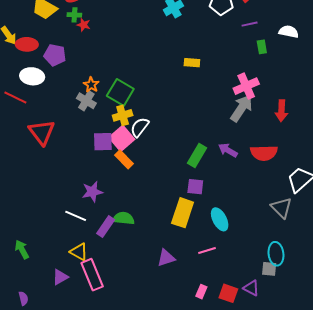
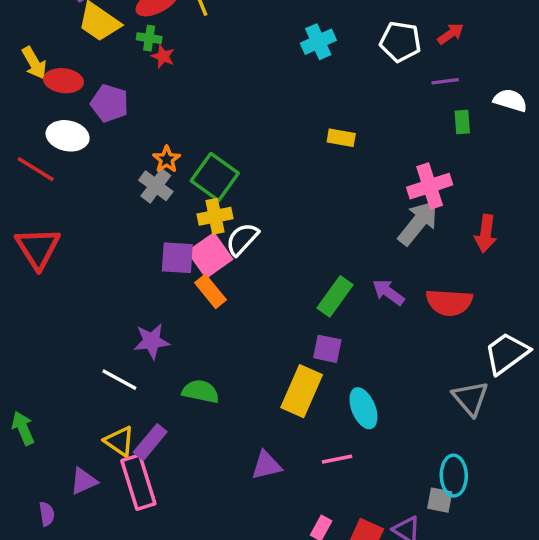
red triangle: (42, 132) -> (38, 248), moved
purple rectangle: (106, 227) -> (150, 442), moved
purple semicircle: (23, 298) -> (47, 514), moved

